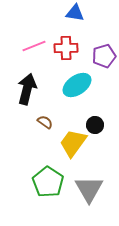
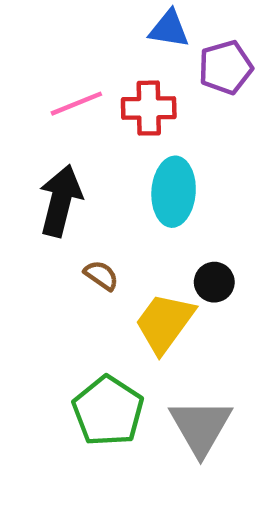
purple pentagon: (104, 56) -> (226, 67), moved
cyan ellipse: (77, 85) -> (174, 192), turned -52

